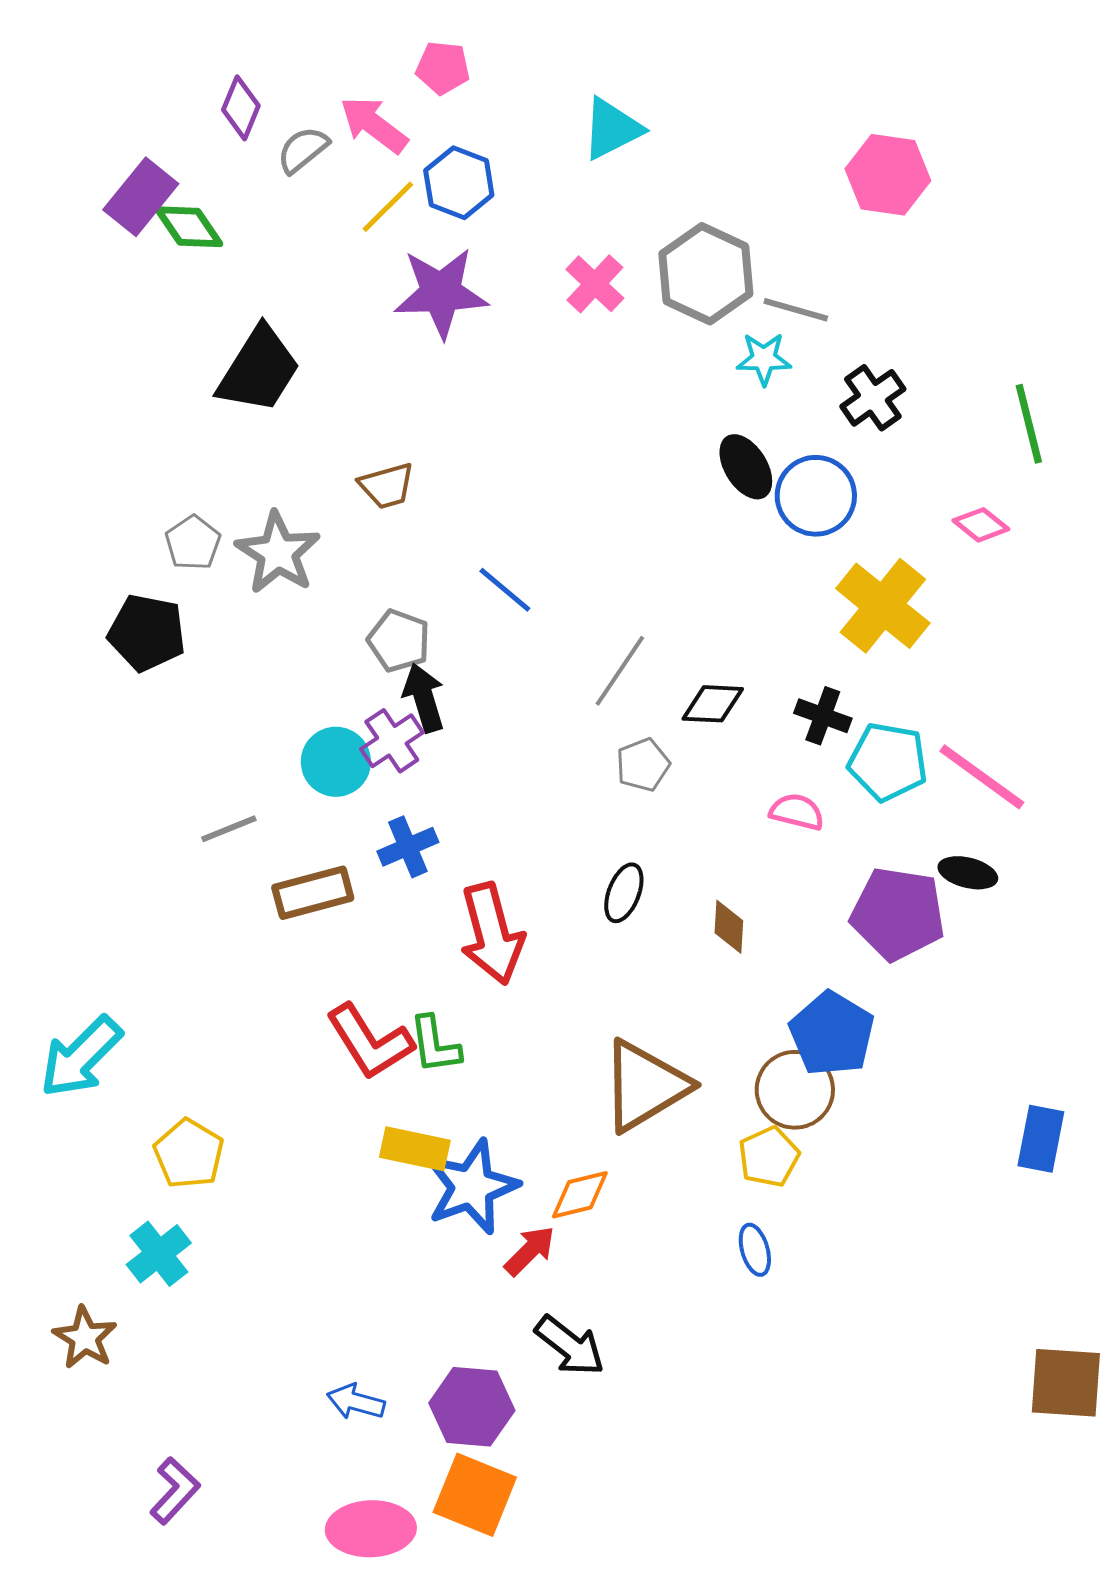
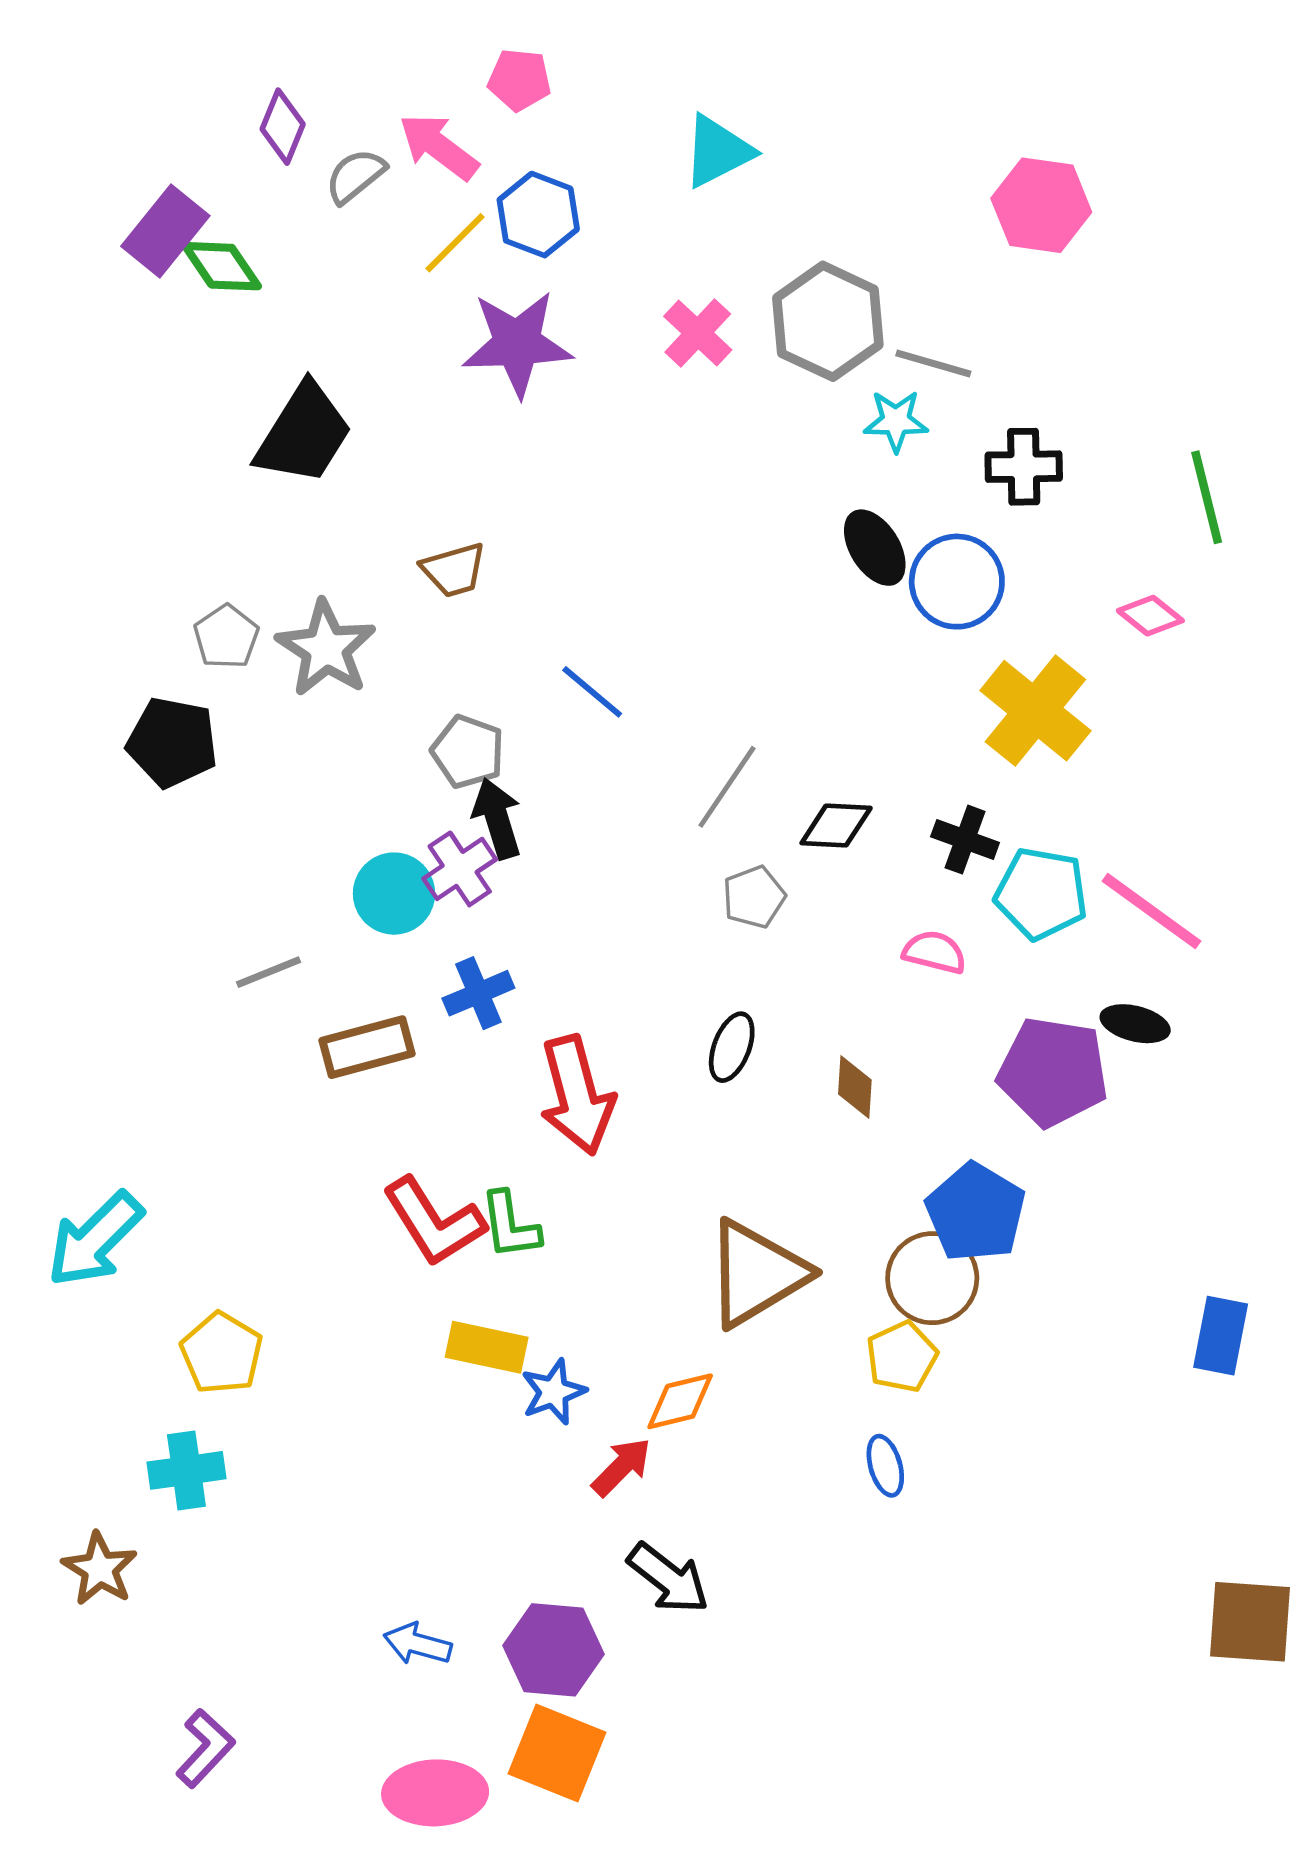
black cross: (873, 398) -> (1024, 467), turned 34
blue star: (472, 1187) -> (553, 1392), size x0.6
cyan cross: (159, 1254) -> (186, 1470), turned 30

